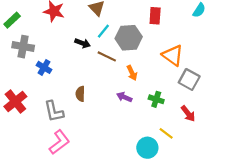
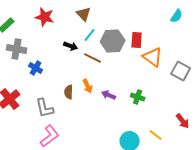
red rectangle: (155, 16) -> (137, 40), moved
orange arrow: (132, 73) -> (88, 86), moved
gray square: (189, 80) -> (181, 71), moved
red arrow: (188, 114) -> (183, 121), moved
yellow line: (166, 133) -> (156, 135), moved

